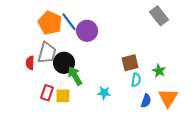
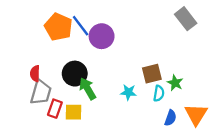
gray trapezoid: (47, 53) -> (41, 92), moved
green star: (159, 71) -> (175, 83), moved
cyan star: (104, 93) -> (128, 92), moved

